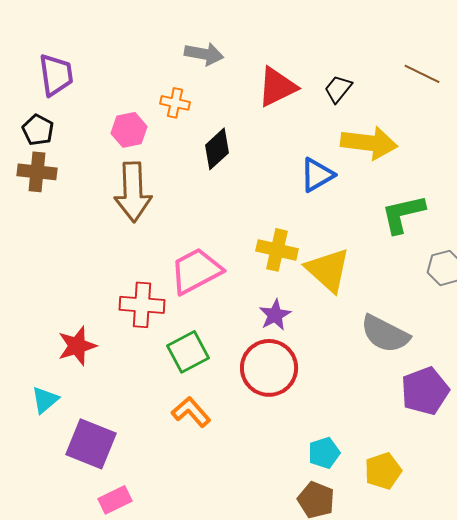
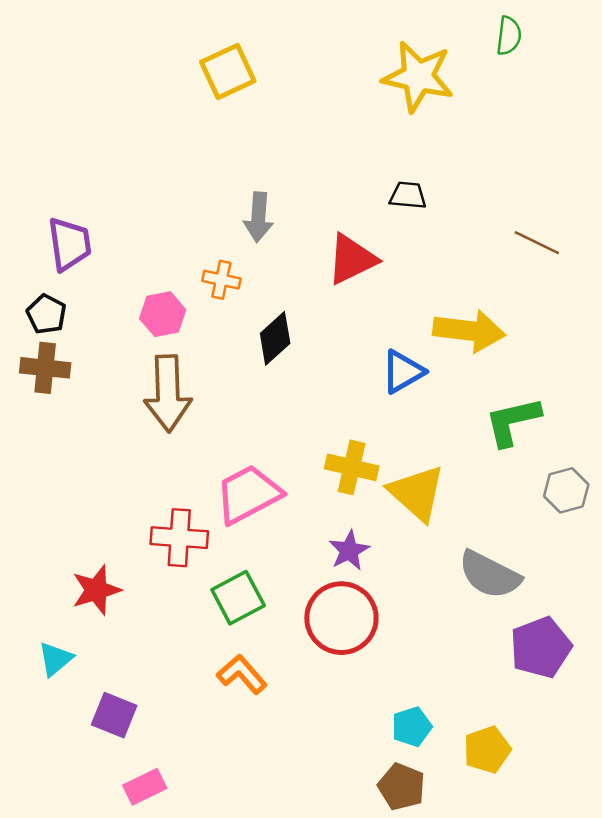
gray arrow: (204, 54) -> (258, 217), turned 84
black trapezoid: (338, 89) -> (408, 195), moved, turned 56
purple square: (91, 444) -> (114, 715), size x0.7

